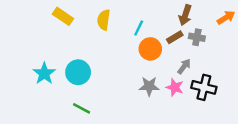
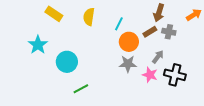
cyan star: (44, 73) -> (38, 45), moved
gray star: (149, 86) -> (128, 64), moved
green line: (82, 108) -> (81, 89), moved, turned -56

